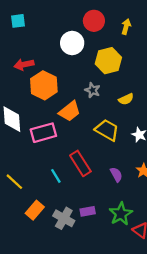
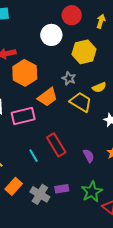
yellow trapezoid: (107, 130) -> (81, 102), moved

